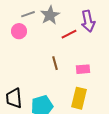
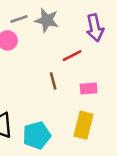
gray star: (50, 15) -> (47, 20), turned -30
red line: (69, 34) -> (72, 56), moved

